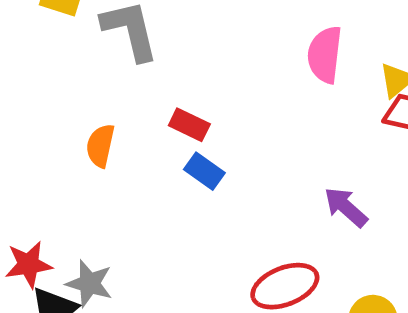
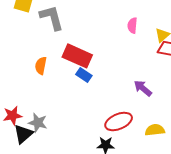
pink semicircle: (325, 55) -> (132, 25), size x0.7
red rectangle: (189, 125) -> (77, 56), size x1.8

